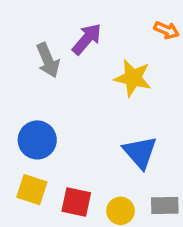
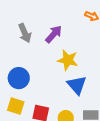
purple arrow: (87, 39) -> (54, 34), moved
yellow star: (133, 78) -> (68, 60), moved

